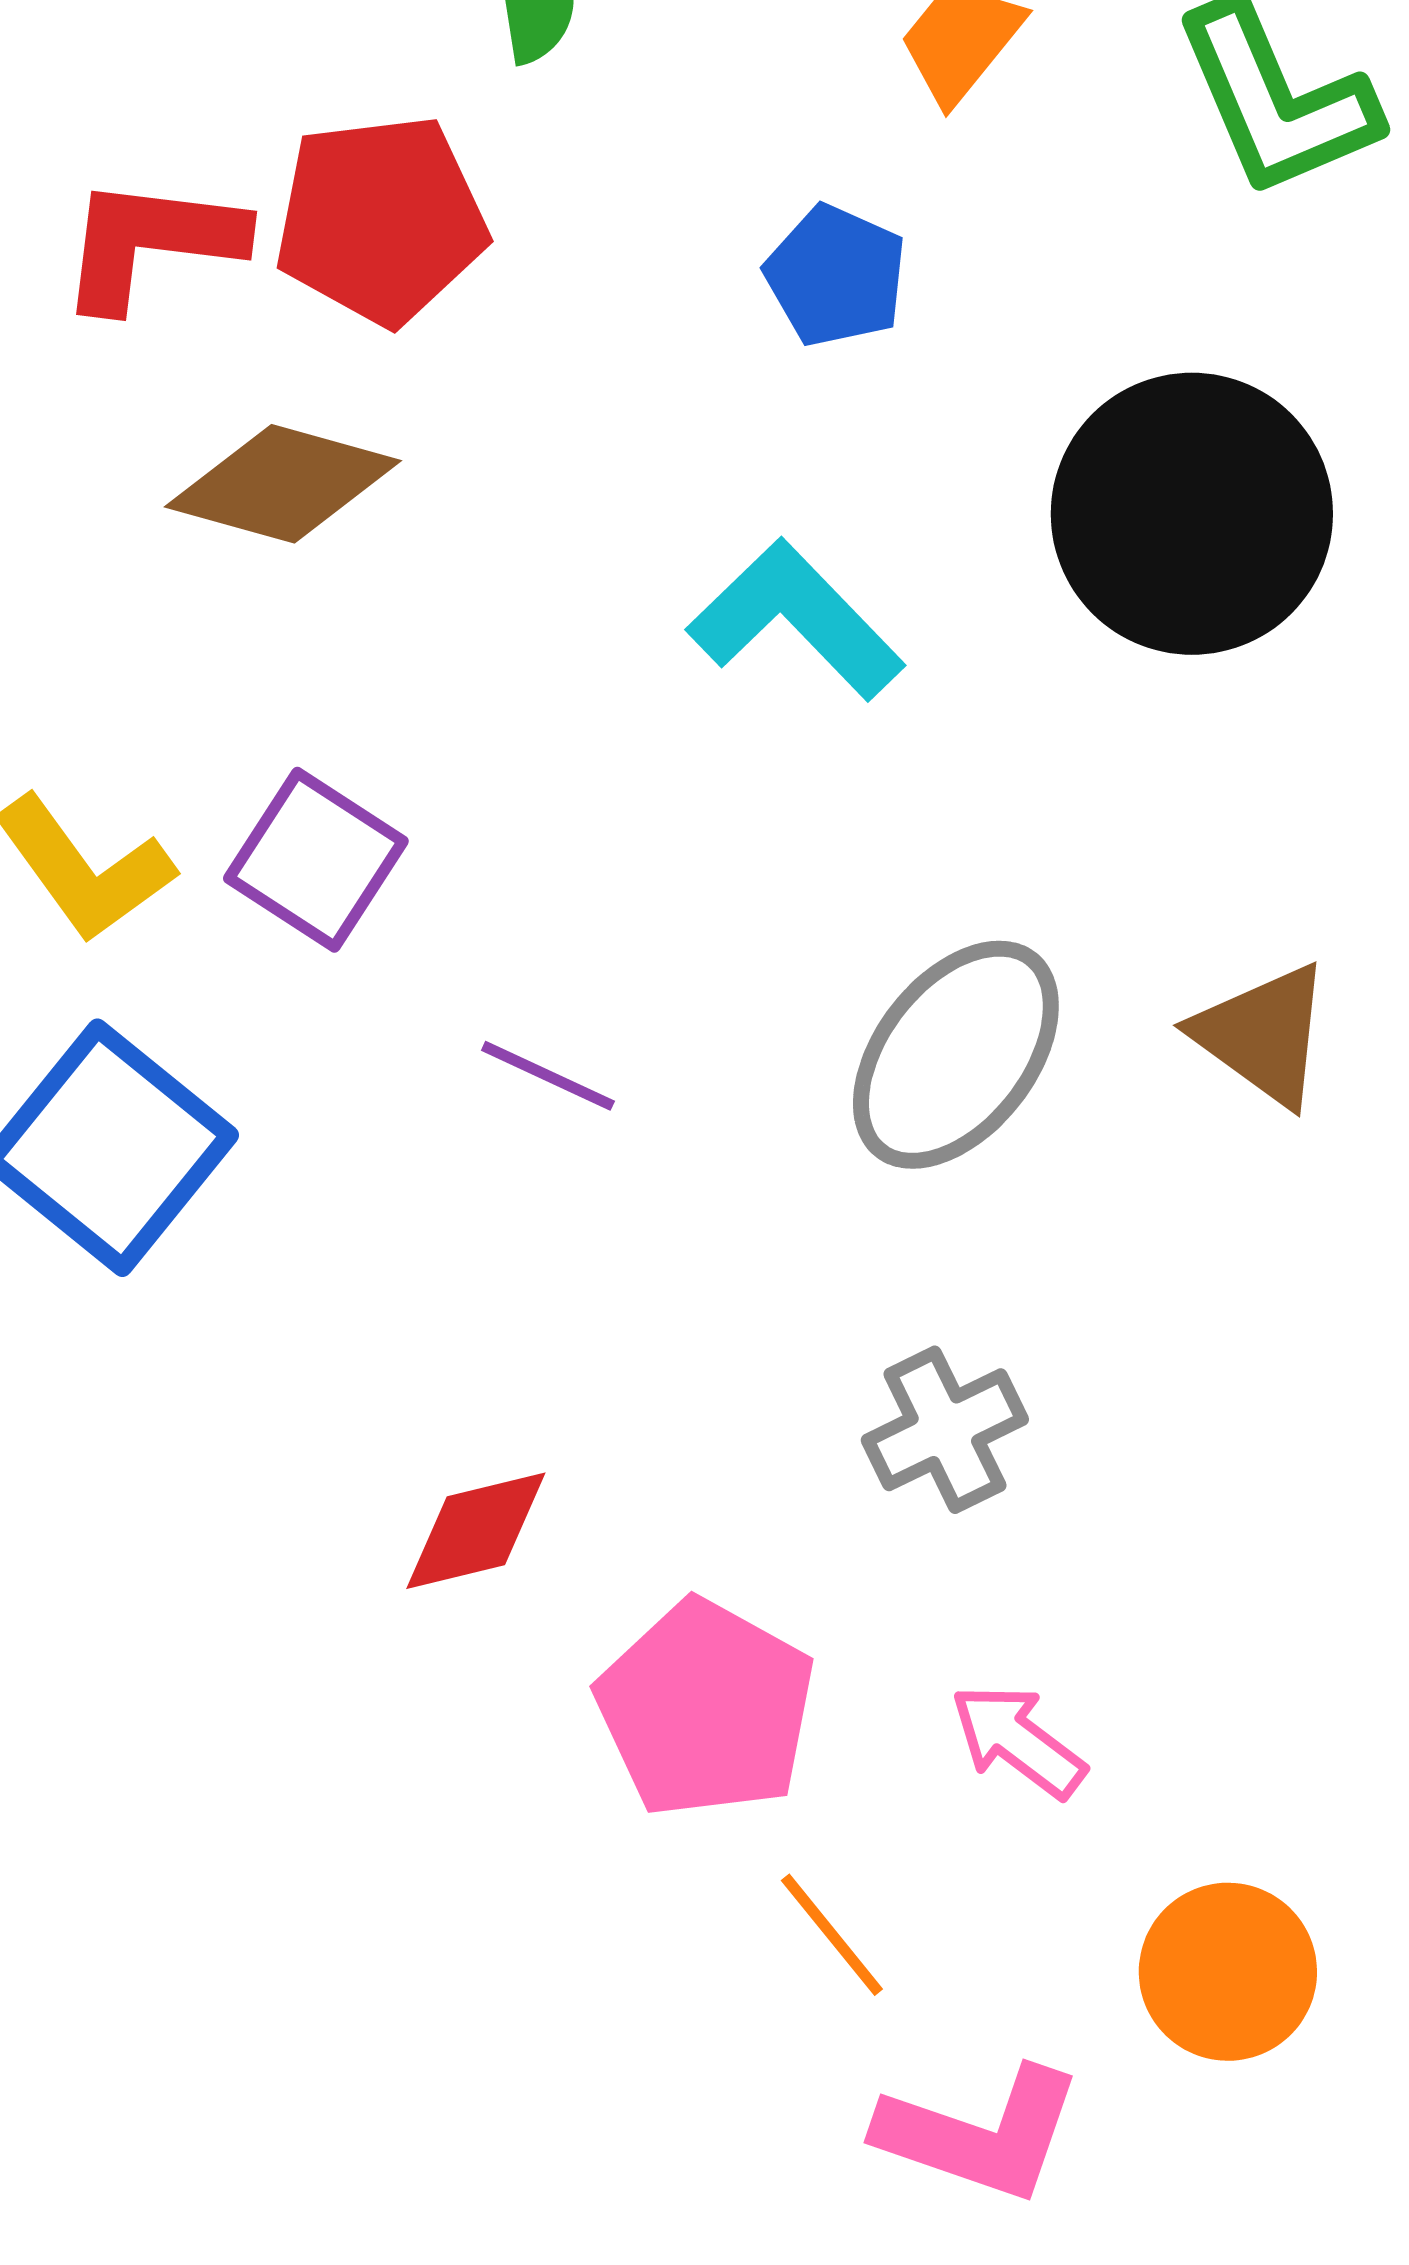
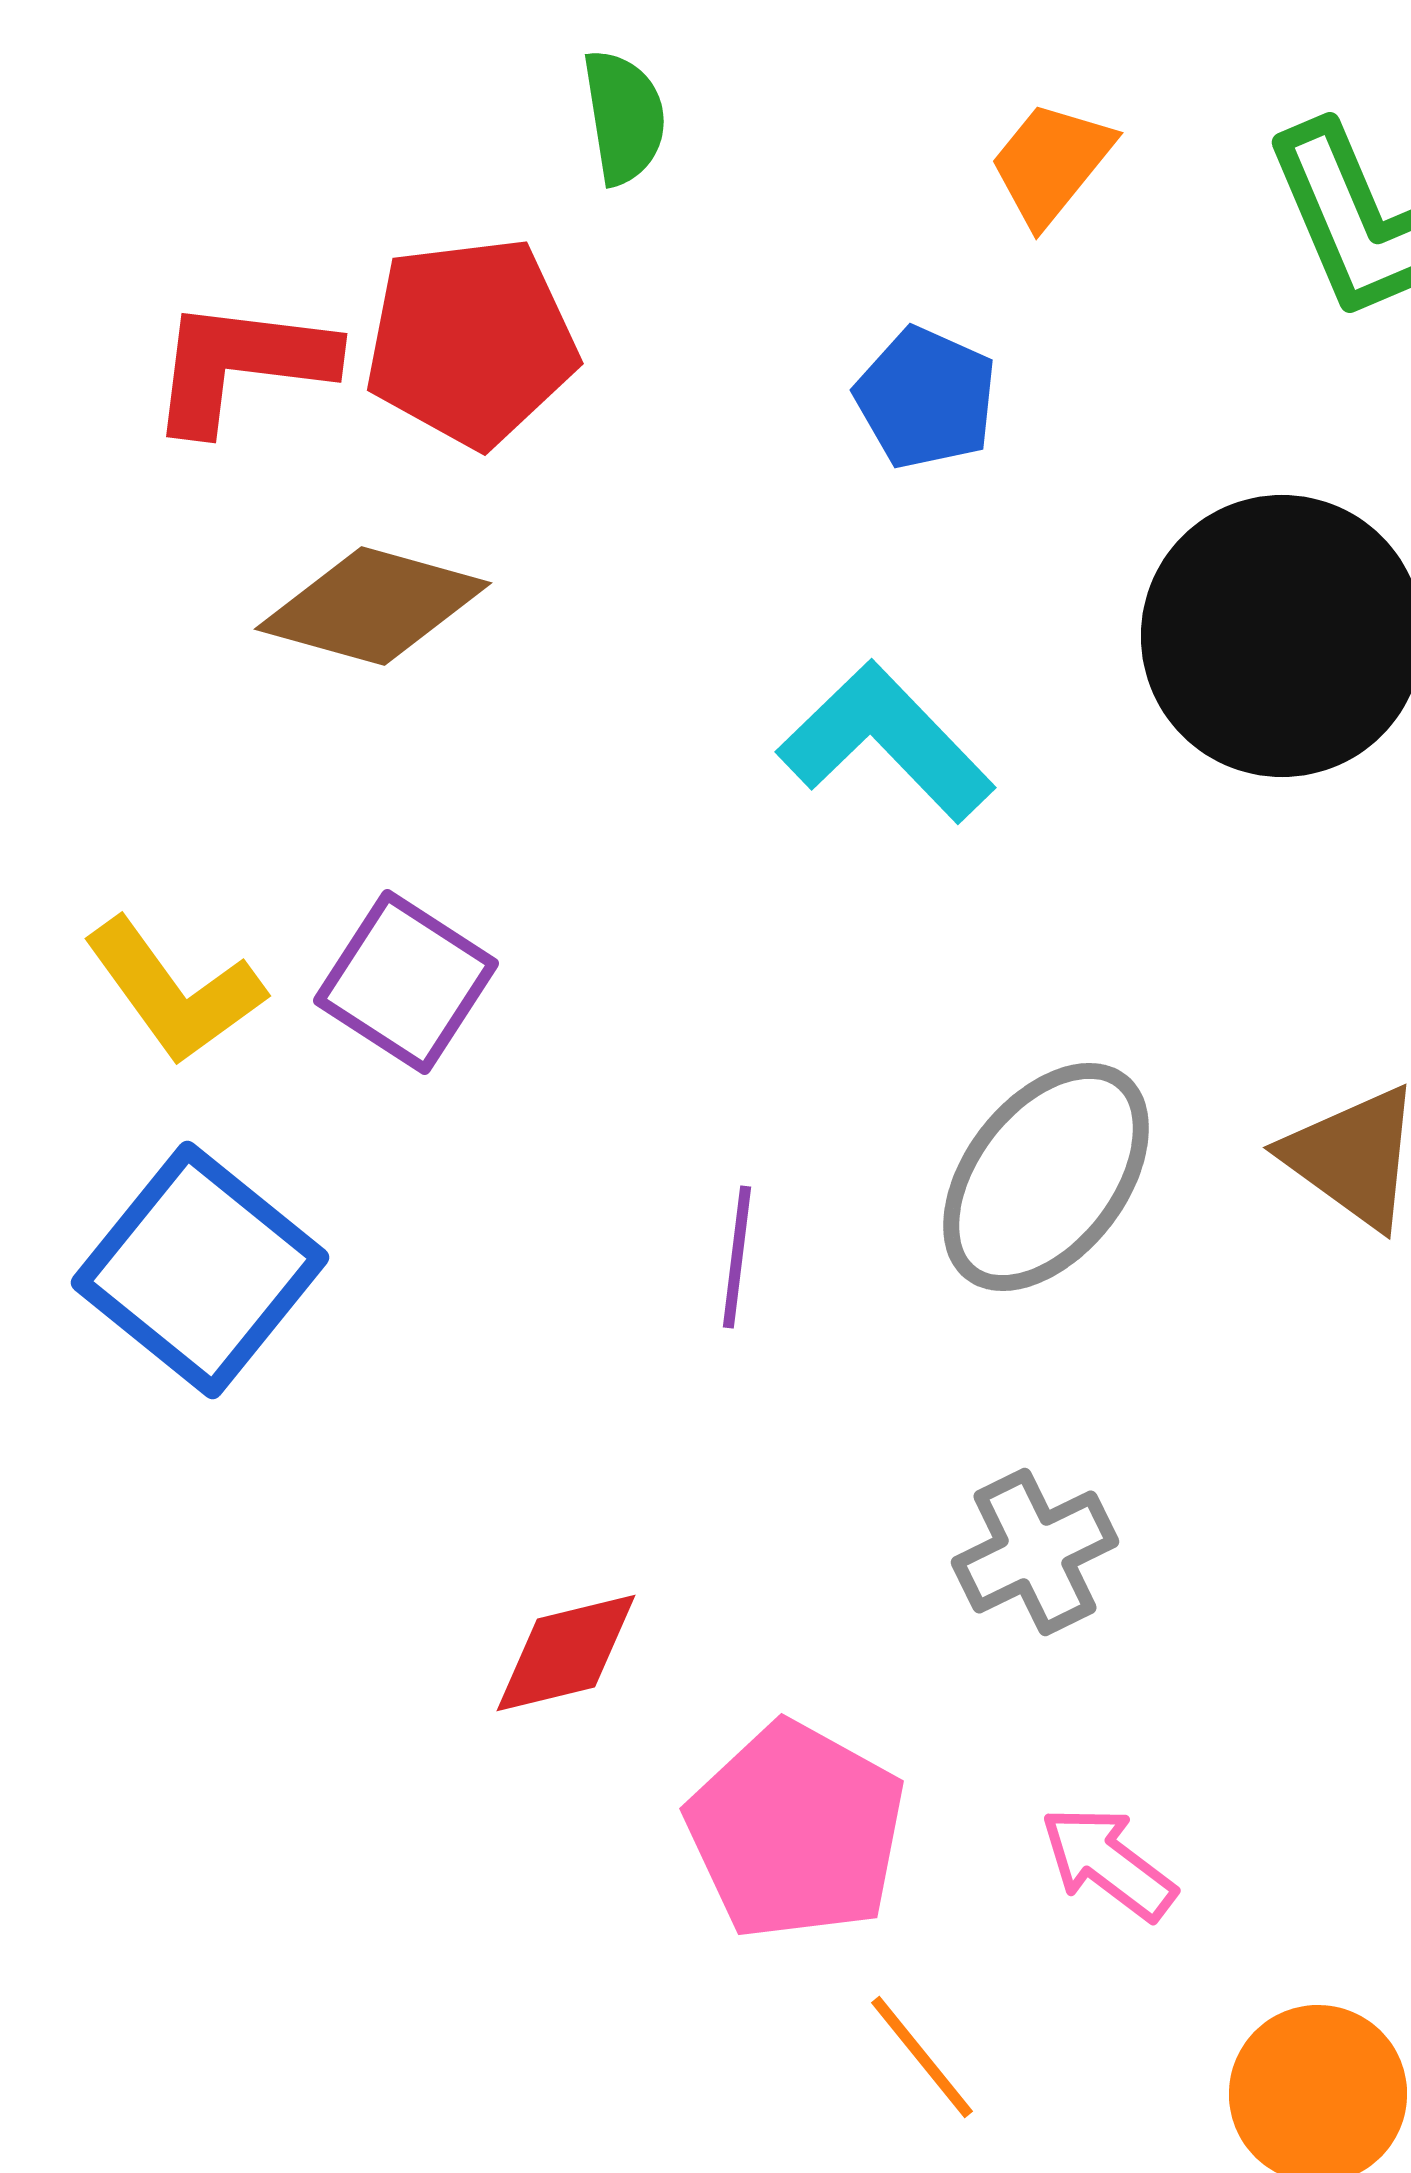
purple line: (548, 1076) -> (737, 1257), moved, turned 72

